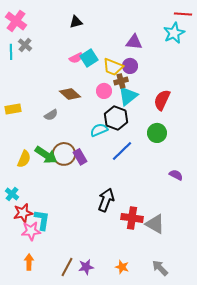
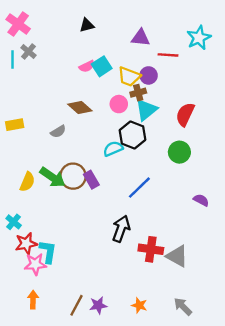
red line: (183, 14) -> (168, 55), moved
purple triangle: (134, 42) -> (141, 38), moved
blue line: (122, 151) -> (139, 188), moved

